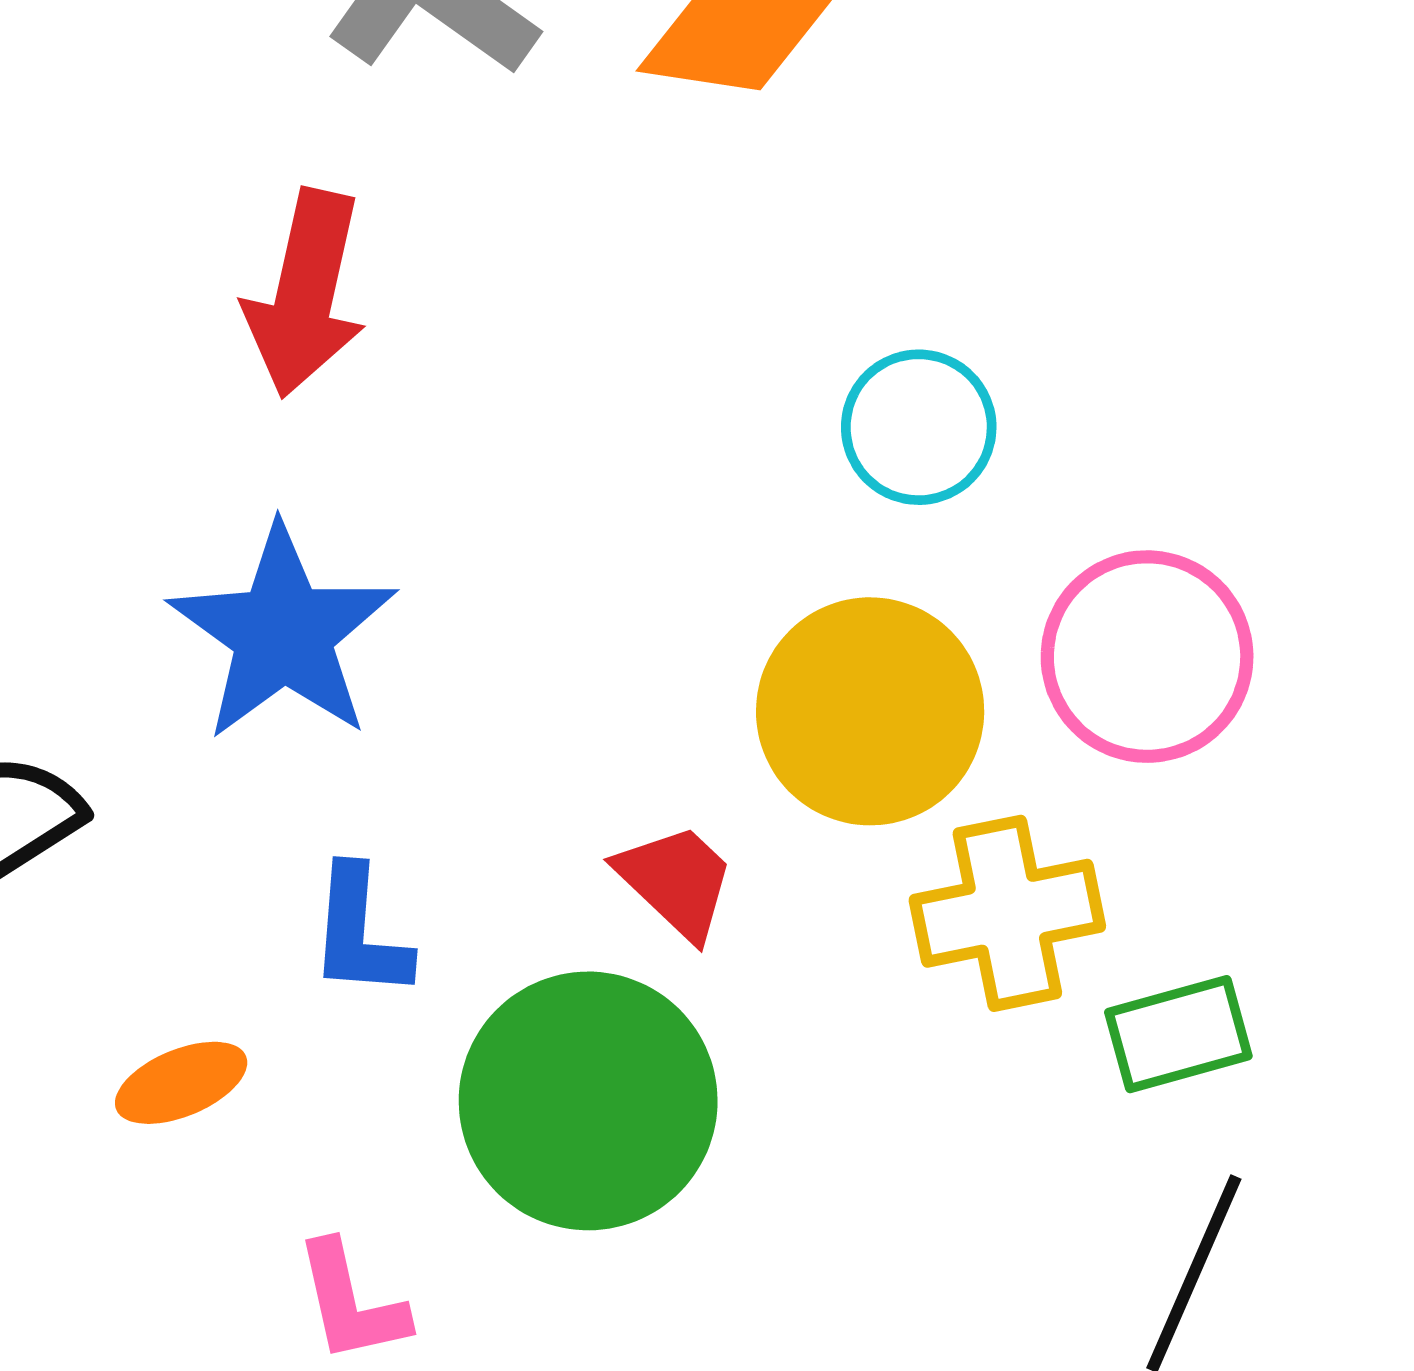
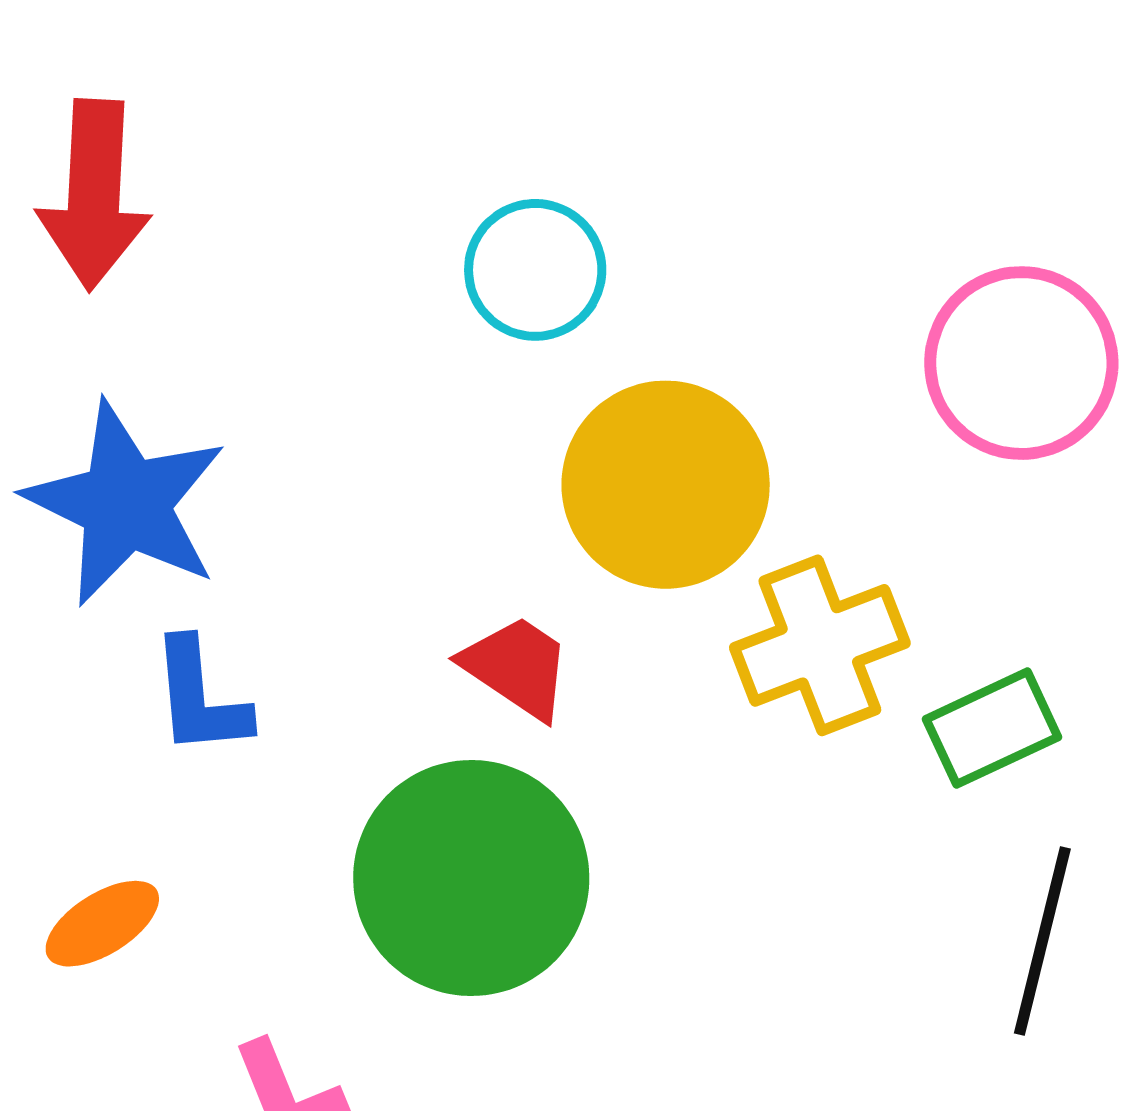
cyan circle: (919, 427) -> (535, 270), moved
pink circle: (1147, 657) -> (1021, 363), moved
blue L-shape: (360, 933) -> (200, 697), moved

